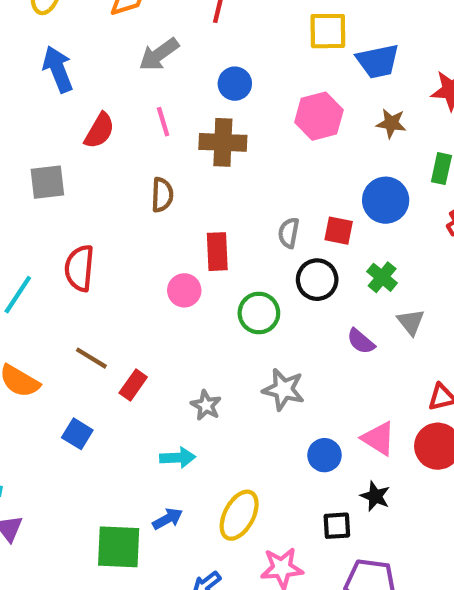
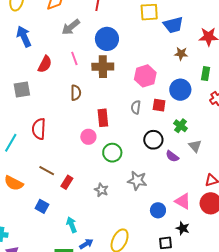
blue circle: (235, 84) -> (107, 39), size x1.5
pink hexagon: (319, 116) -> (145, 76), moved
black circle: (317, 280) -> (153, 140), moved
green circle: (259, 313) -> (112, 153), moved
cyan arrow: (178, 458) -> (72, 225), moved, turned -105

